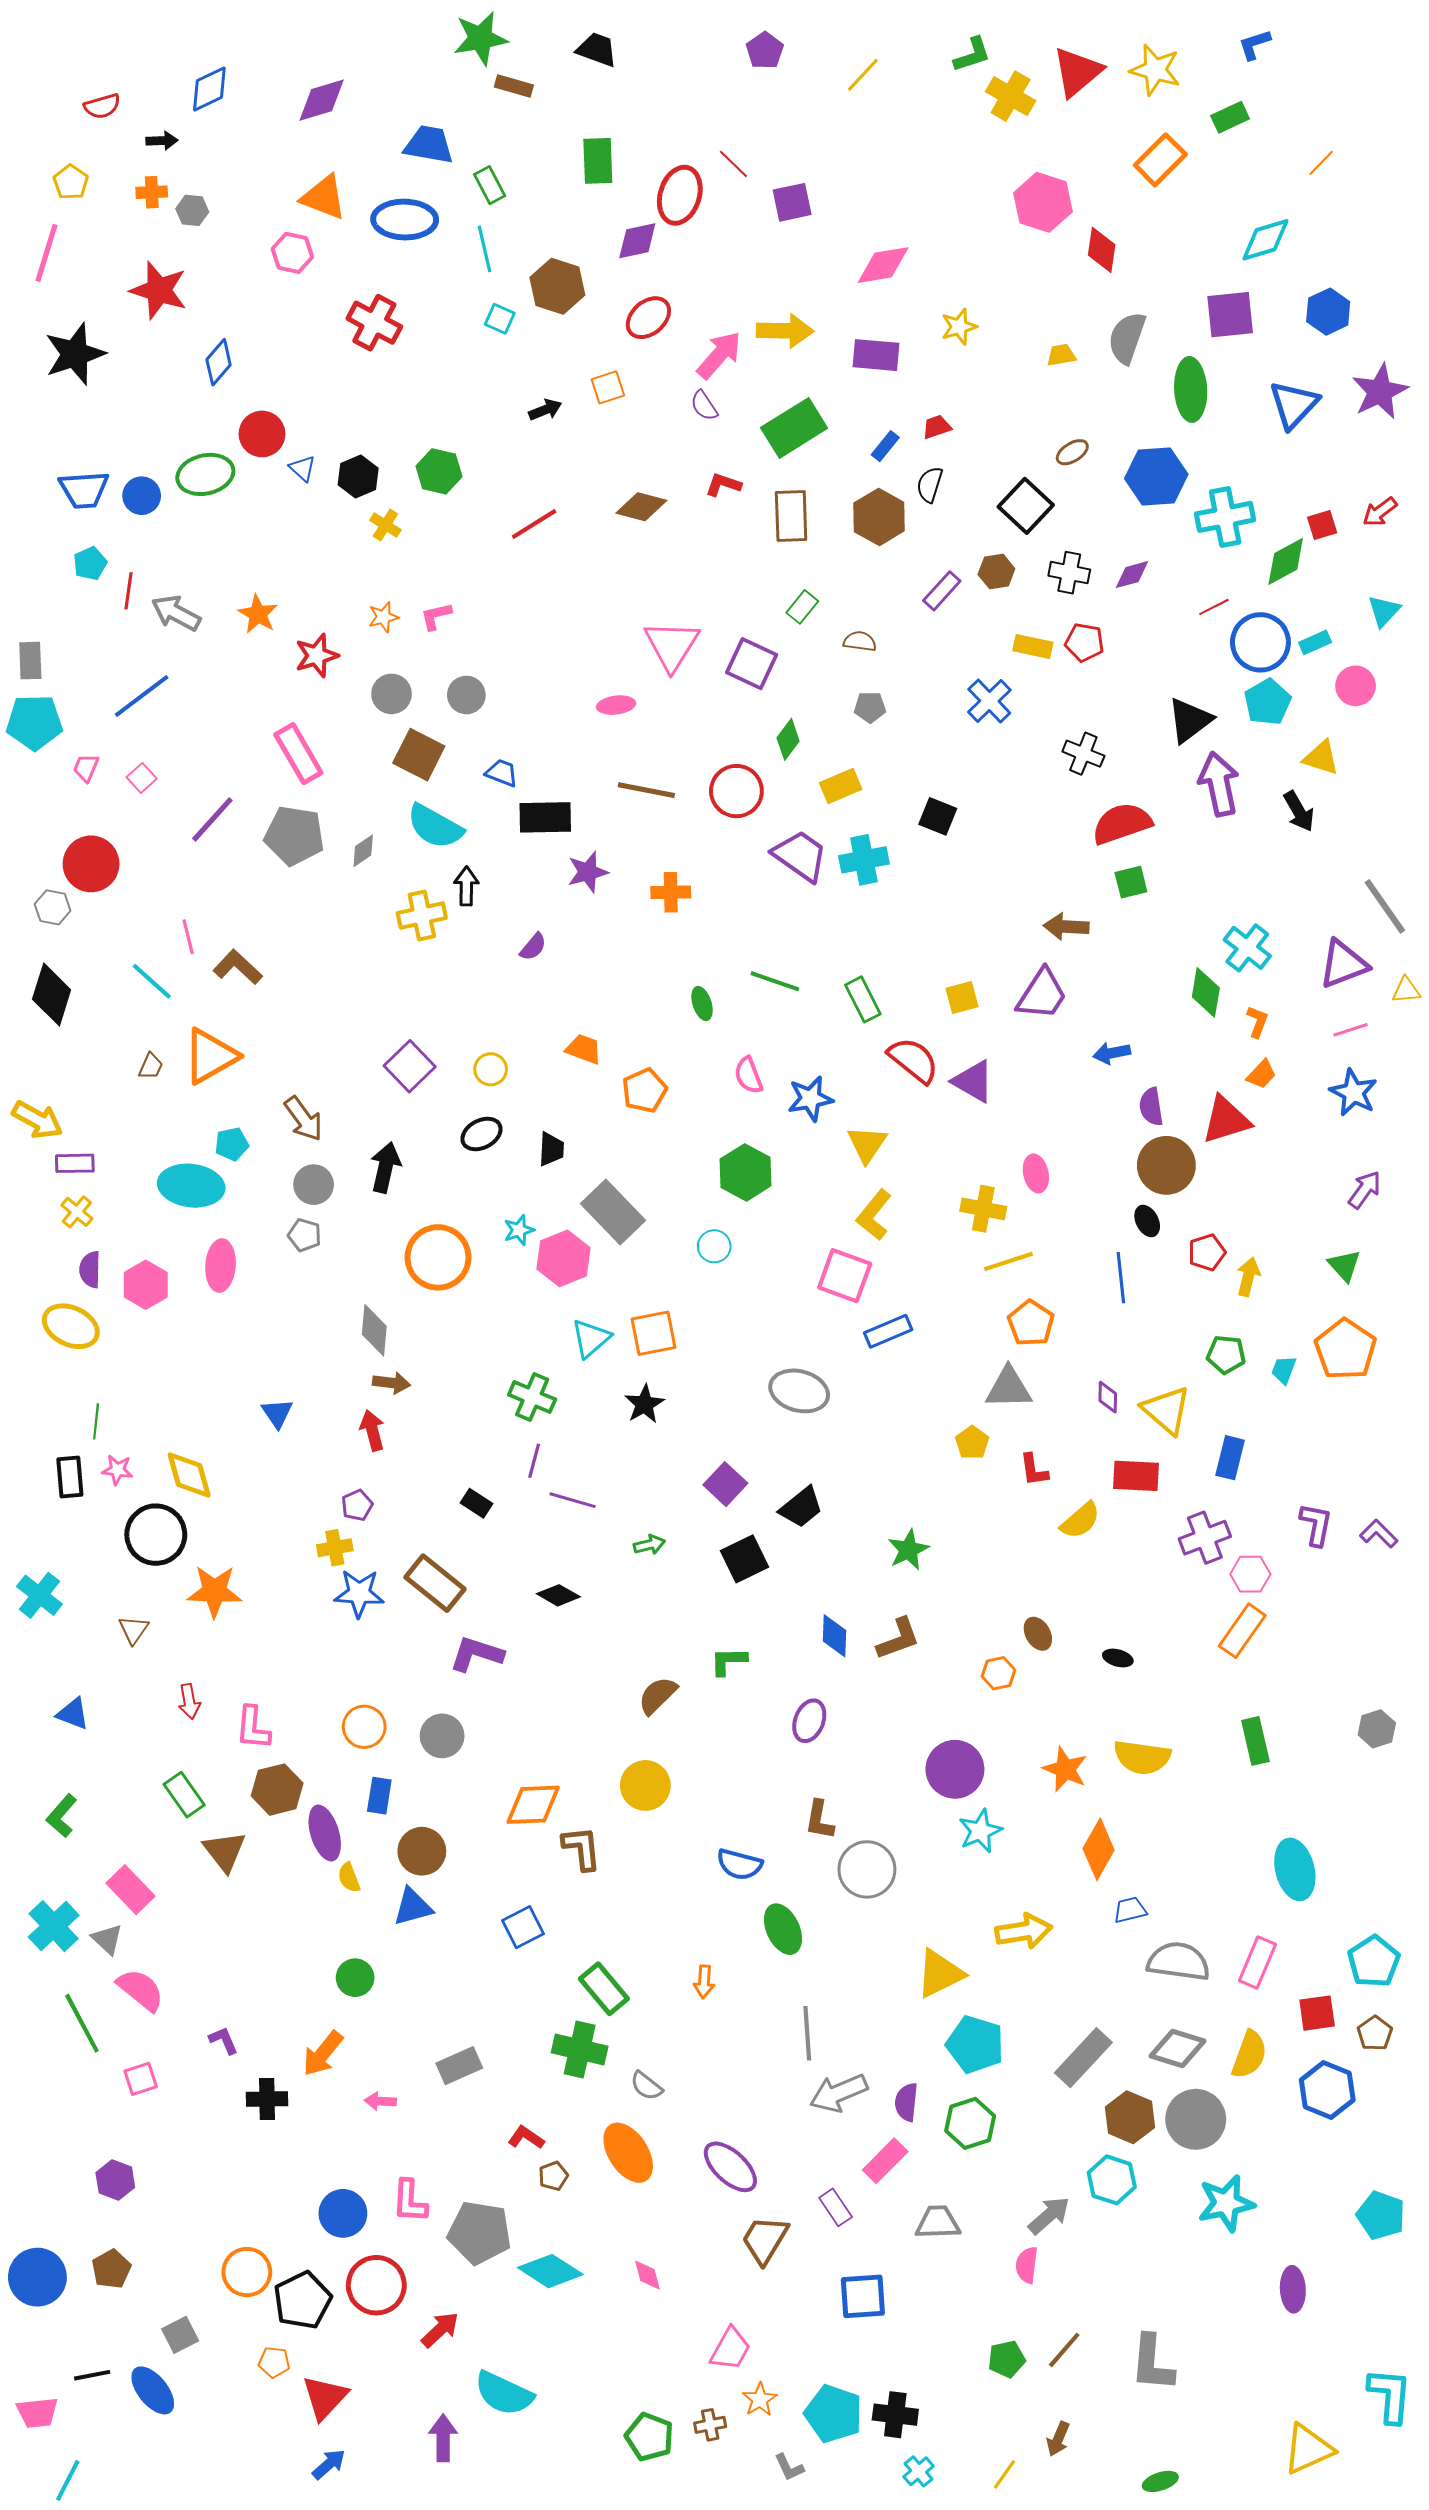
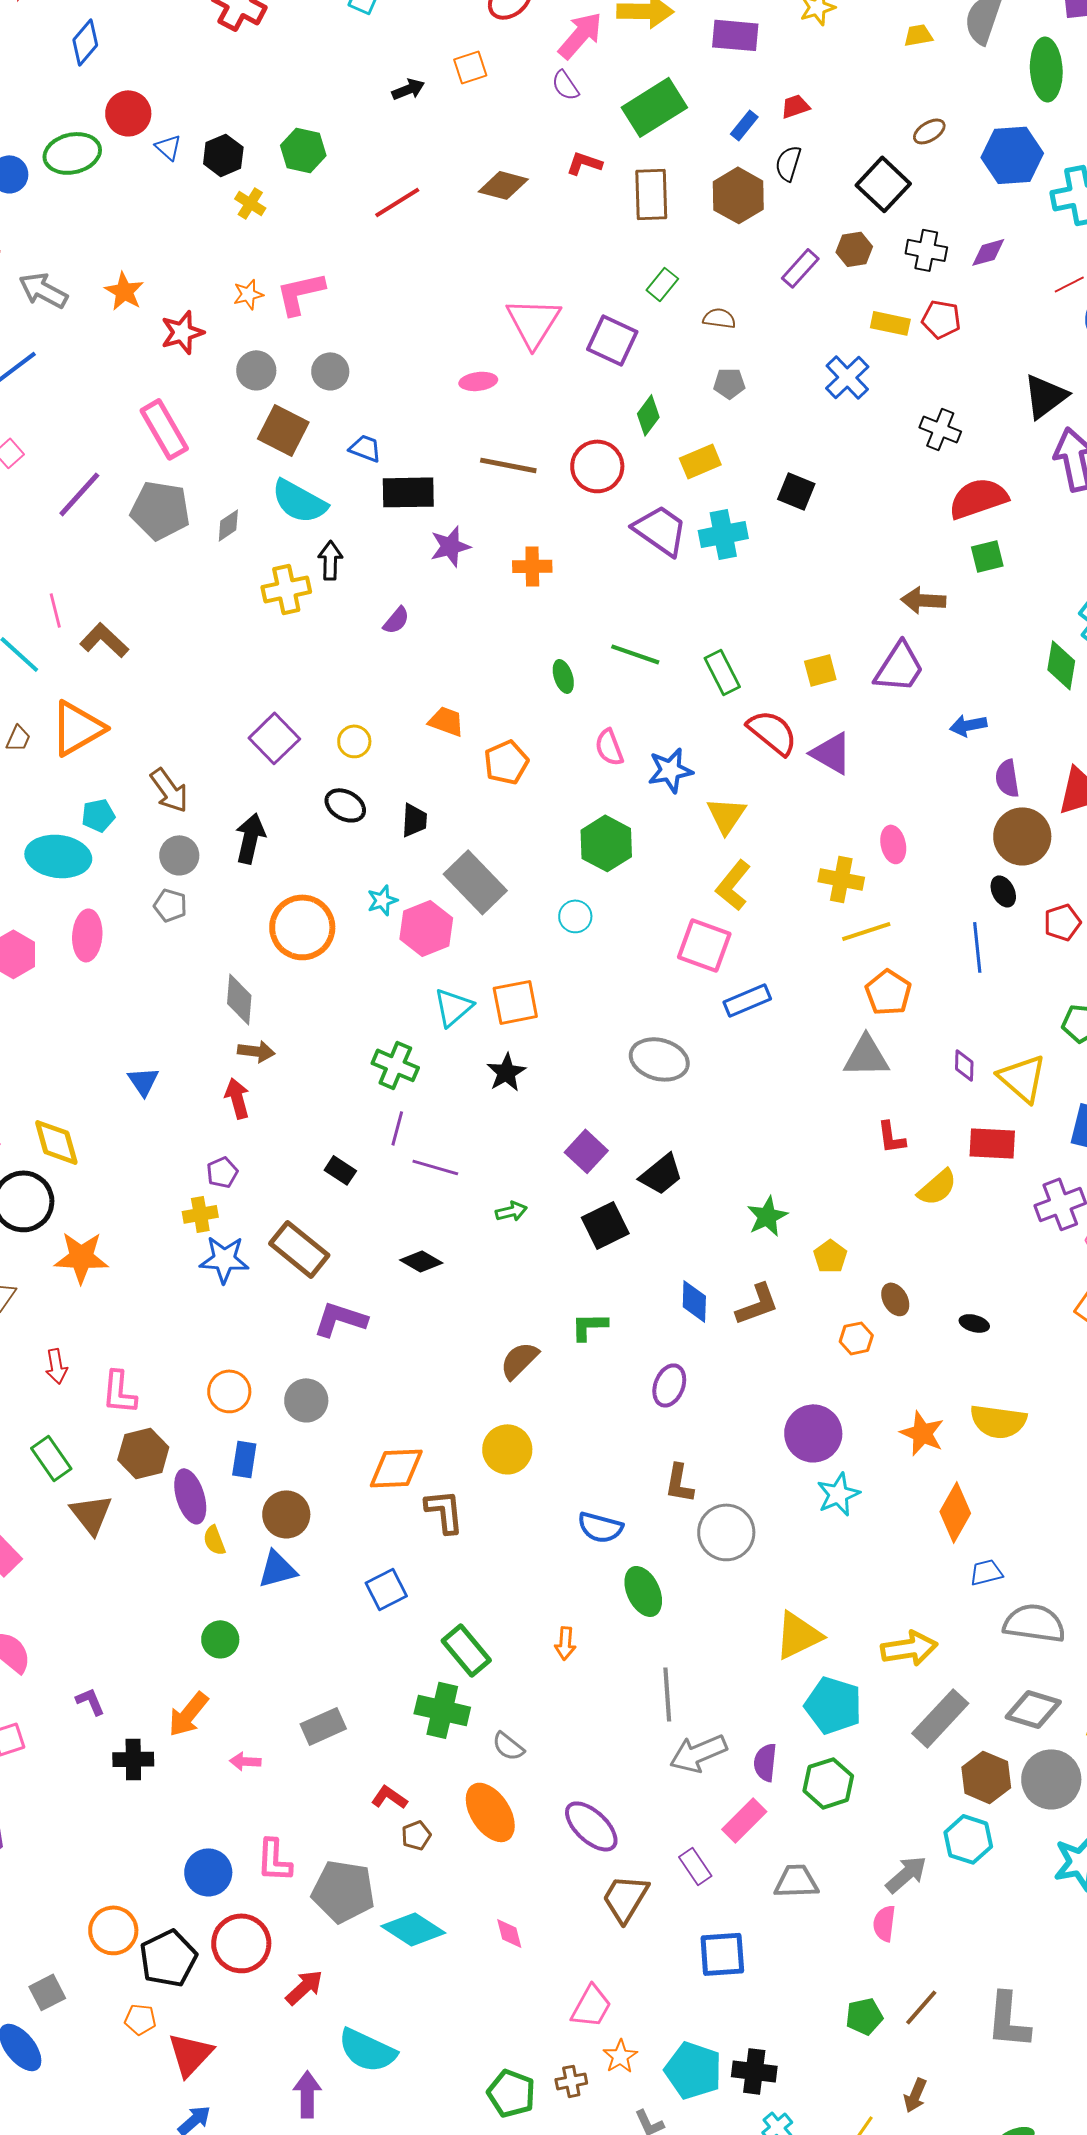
pink L-shape: (436, 616) -> (300, 293), size x1.6
black ellipse: (482, 1134) -> (345, 805), turned 57
yellow pentagon: (972, 1443) -> (830, 1256), moved
yellow arrow: (1024, 1931) -> (909, 1648), moved

